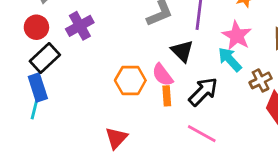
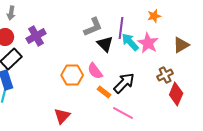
black triangle: (182, 51) -> (105, 44), moved
cyan arrow: (230, 59) -> (130, 42), moved
orange rectangle: (167, 96) -> (104, 92), moved, turned -48

